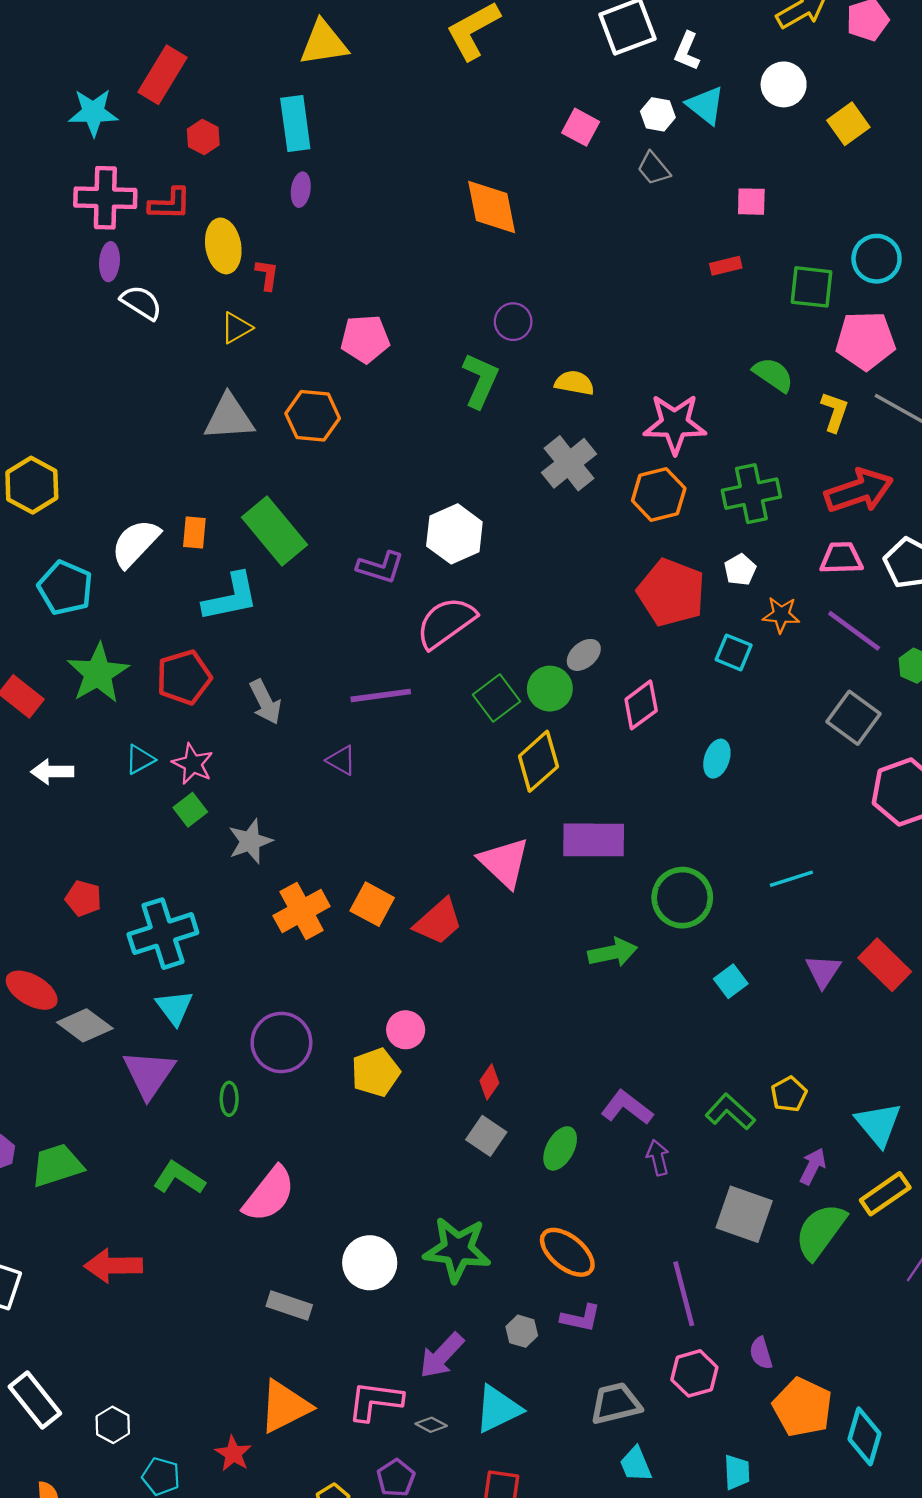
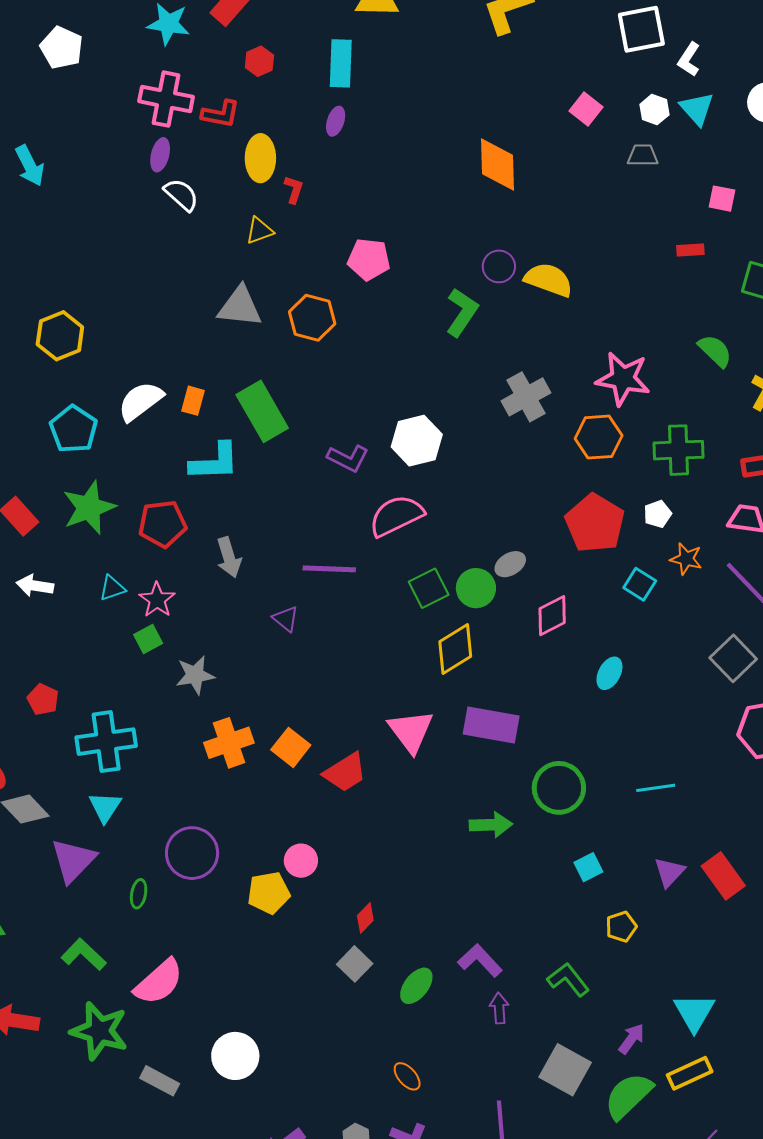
gray trapezoid: (654, 168) -> (643, 155), turned 120
yellow semicircle: (574, 383) -> (549, 280), moved, size x1.4
yellow pentagon: (789, 1094) -> (621, 927), moved
green star: (457, 1249) -> (99, 1031), moved
orange ellipse: (567, 1252) -> (407, 1076), size x0.6

